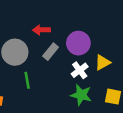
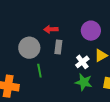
purple circle: (78, 43) -> (91, 31), moved
gray rectangle: (51, 52) -> (58, 47), turned -32

